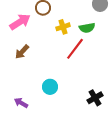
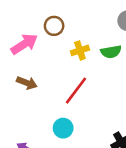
red line: (75, 49) -> (76, 91), moved
brown arrow: (22, 52) -> (27, 83), turned -112

